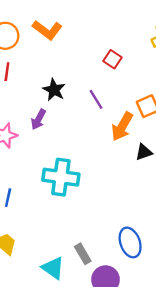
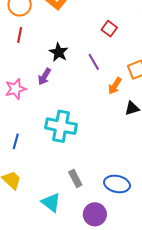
orange arrow: (122, 127) -> (115, 86), size x0.7
blue ellipse: (130, 242) -> (117, 184), turned -60
gray rectangle: (83, 254) -> (75, 178), moved

